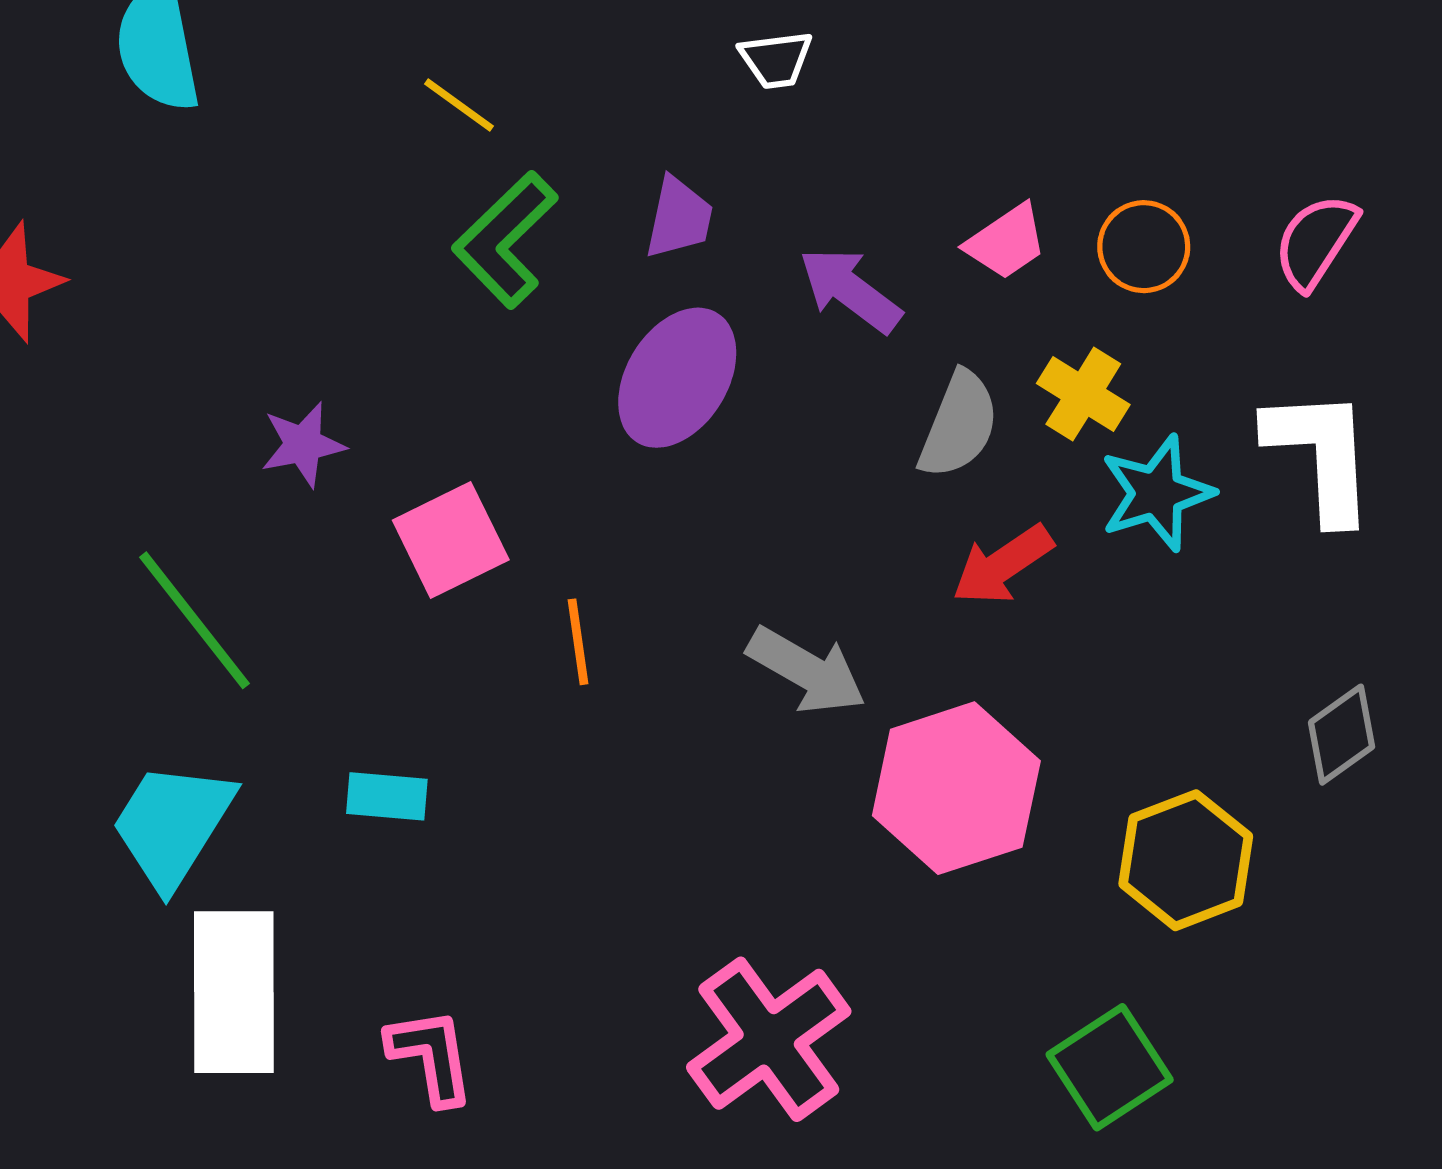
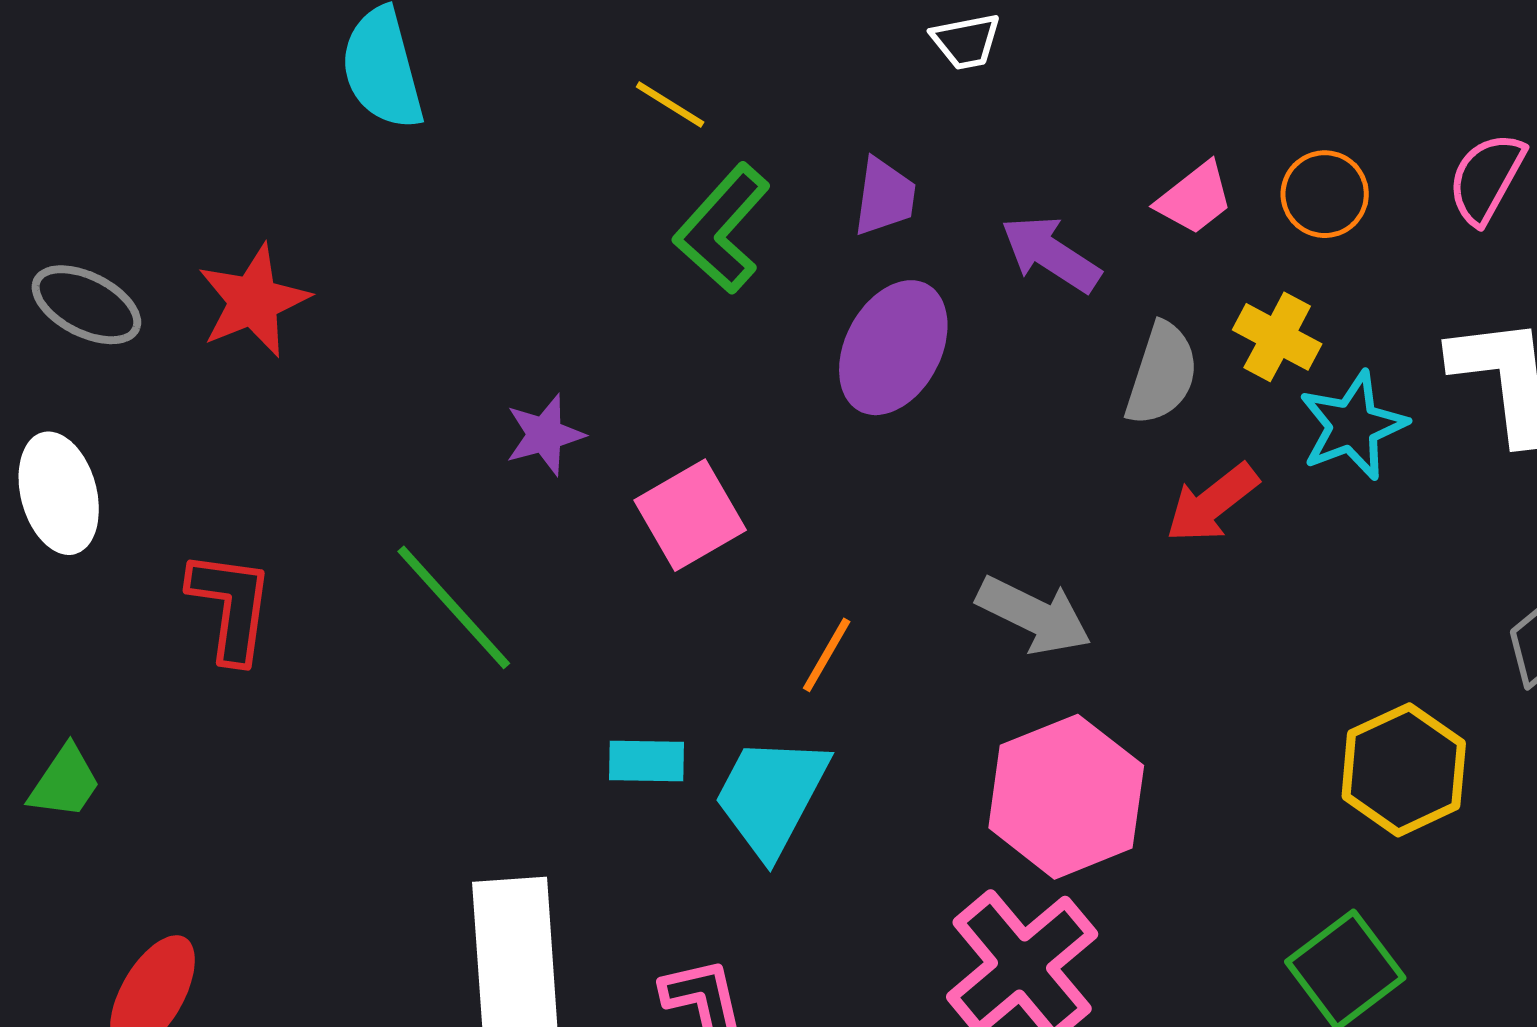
orange line: (578, 642) -> (827, 655), moved, turned 42
pink hexagon: (956, 788) -> (1066, 797), moved
cyan trapezoid: (172, 825) -> (771, 796), moved

